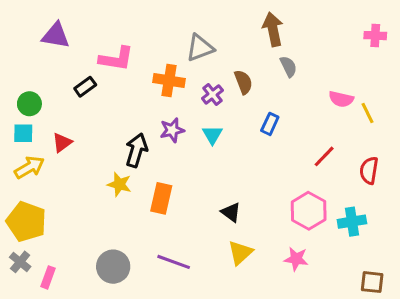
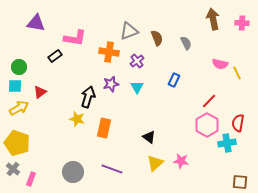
brown arrow: (273, 29) -> (213, 19), moved
brown semicircle: (243, 82) -> (157, 38), moved
red semicircle: (369, 170) -> (238, 123), moved
pink hexagon: (309, 211) -> (207, 125), moved
pink star: (296, 259) -> (181, 161), moved

